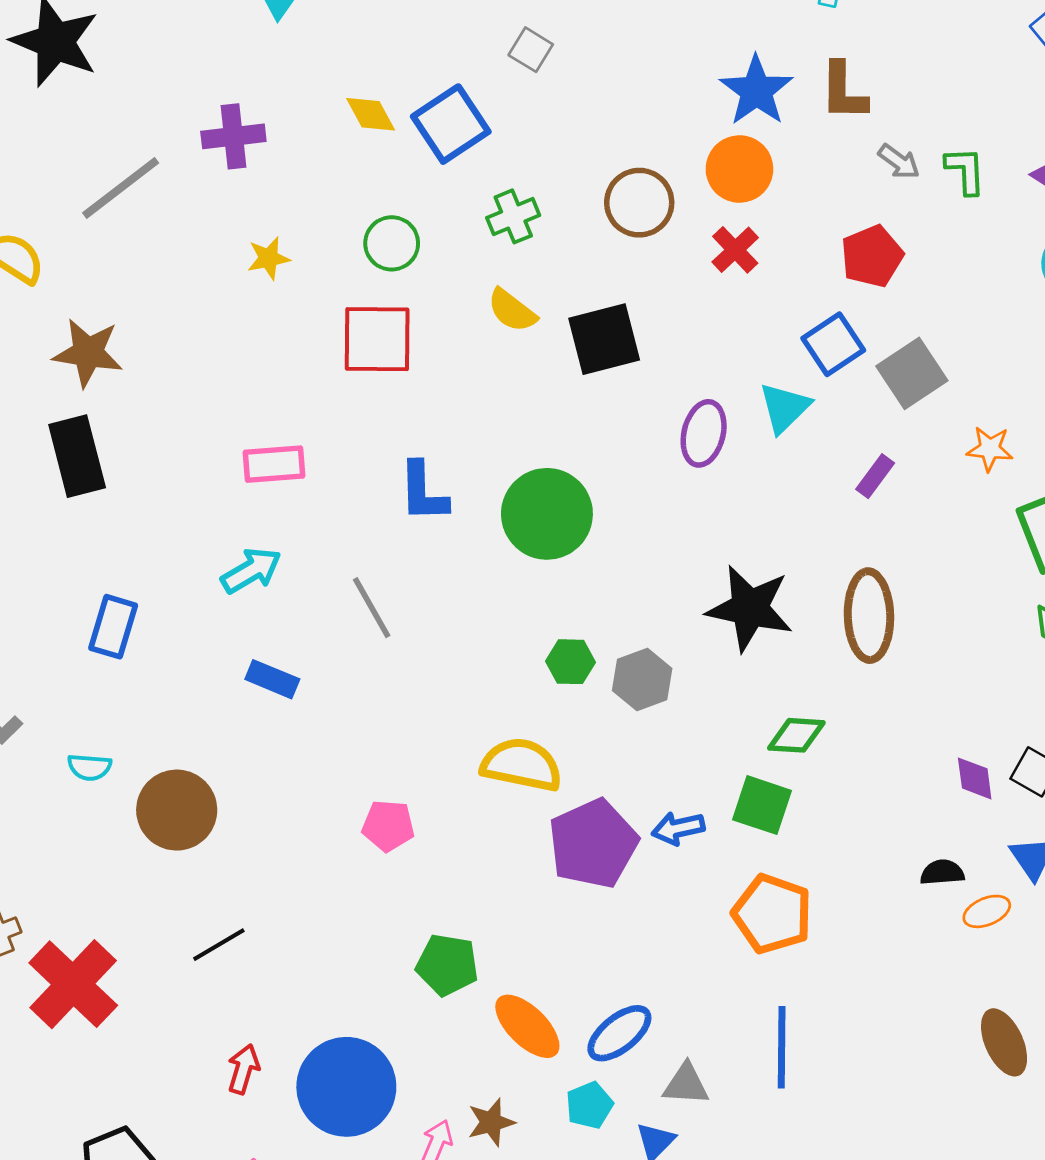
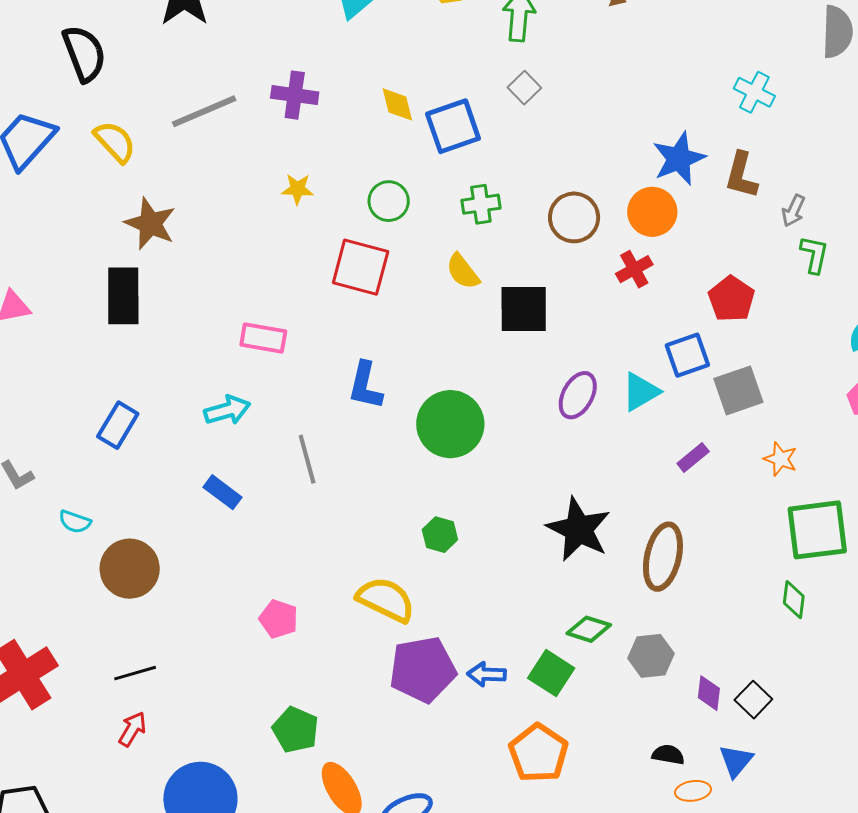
gray arrow: (899, 162) -> (793, 211), moved, turned 64
red pentagon: (872, 256) -> (731, 299), turned -30
gray hexagon: (642, 679) -> (651, 656), moved
red arrow: (243, 1069) -> (132, 729), moved

